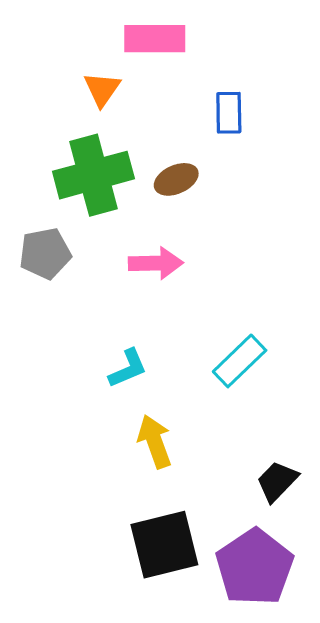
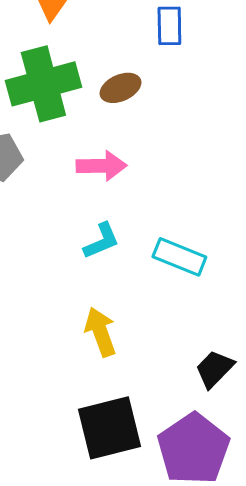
cyan rectangle: (240, 361) -> (179, 257), turned 66
cyan L-shape: (128, 368) -> (101, 241), moved

